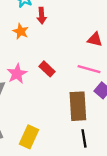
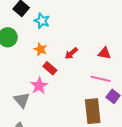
red arrow: (42, 16) -> (71, 53), moved, turned 56
red rectangle: (47, 69) -> (50, 68), moved

